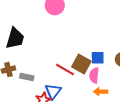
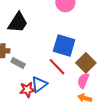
blue square: (98, 58) -> (64, 45), moved, size x1.6
brown square: (81, 64) -> (86, 63), moved

